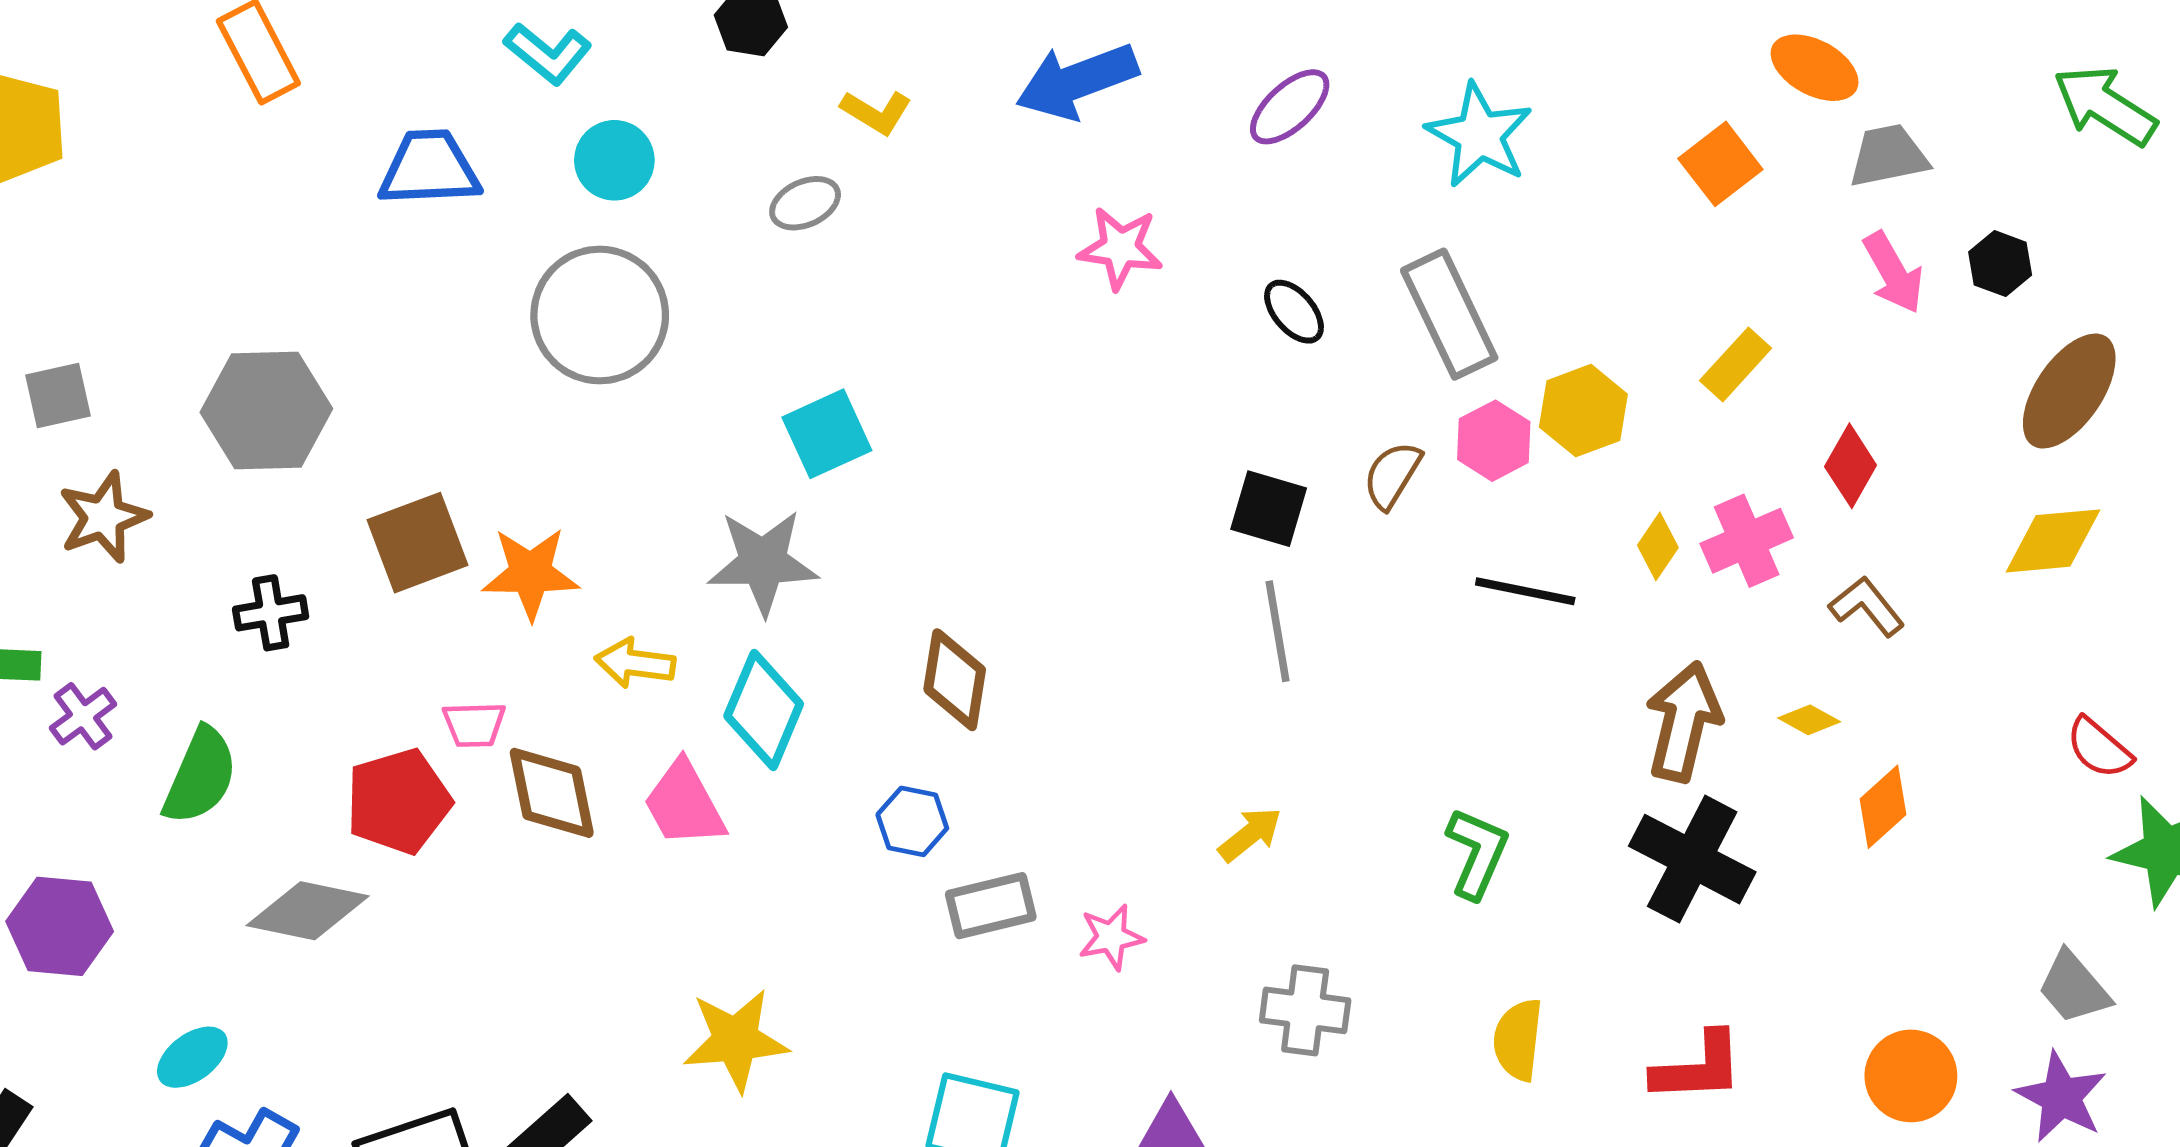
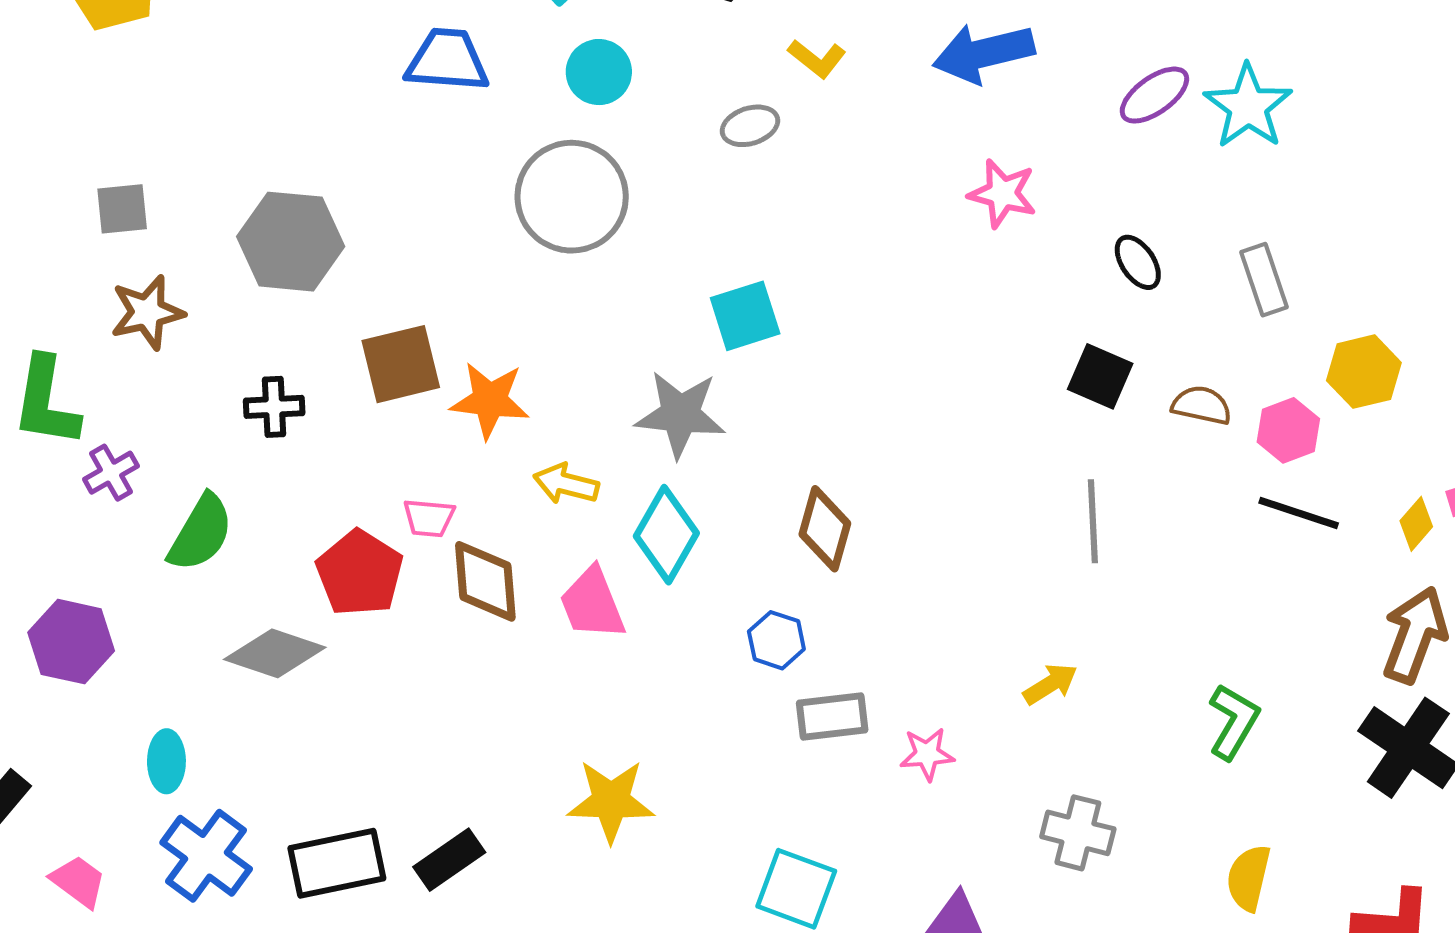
cyan star: (1479, 135) -> (1248, 106), moved
gray rectangle: (1449, 314) -> (1264, 280), size x0.7
pink hexagon: (1494, 441) -> (1288, 430), moved
brown semicircle: (1392, 475) -> (1202, 405), turned 64
black square: (1269, 509) -> (1100, 376), moved
yellow diamond: (1658, 546) -> (1416, 524), moved
red pentagon: (398, 801) -> (360, 573), turned -30
cyan ellipse: (192, 1057) -> (166, 761), turned -60

